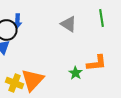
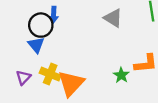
yellow cross: (14, 83) -> (50, 74), moved

